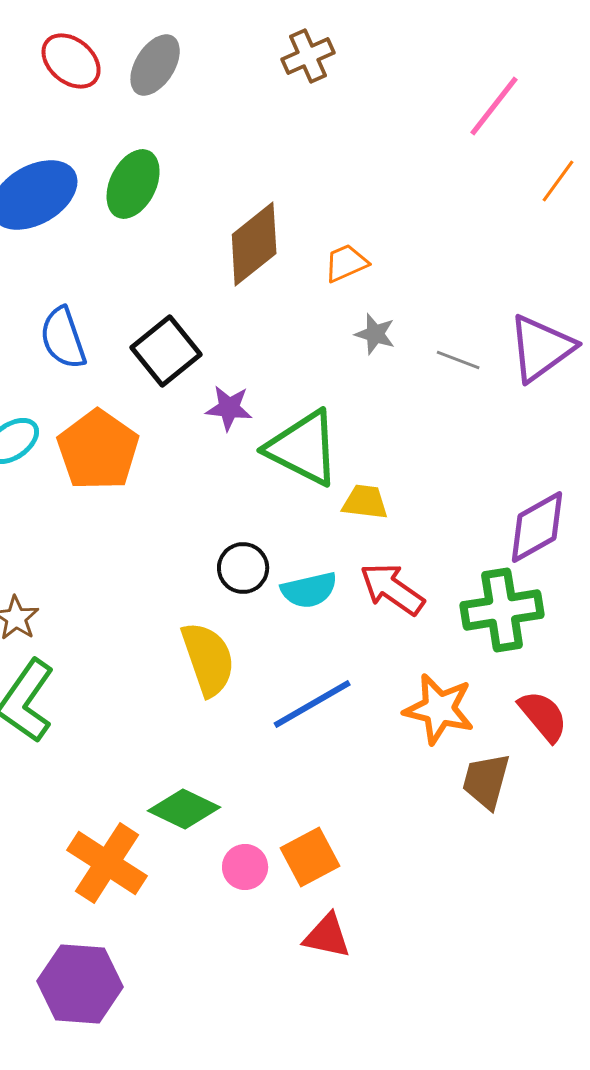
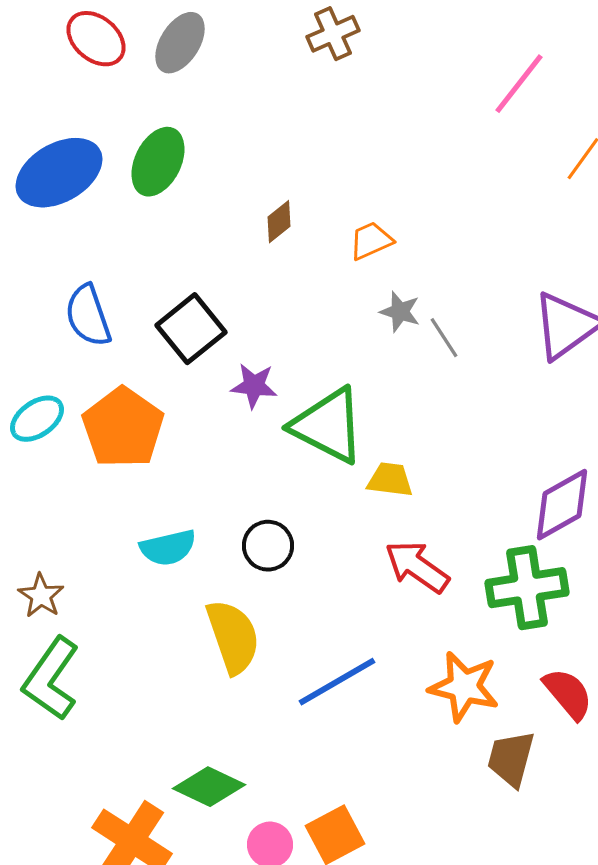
brown diamond: (254, 244) -> (279, 222), size x0.5
gray line: (458, 360) -> (444, 338), moved, turned 36
cyan semicircle: (309, 590) -> (168, 548), moved

